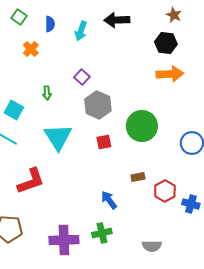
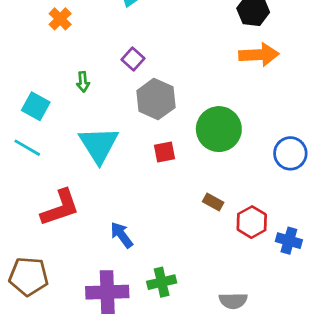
brown rectangle: (138, 177) -> (213, 202), turned 40
blue arrow: (109, 200) -> (122, 235), moved

